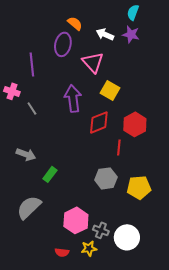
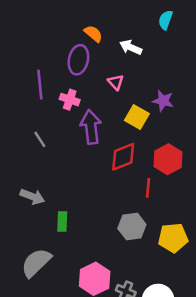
purple star: (131, 34) -> (163, 101), moved
pink triangle: (93, 62) -> (116, 82), size x0.6
pink cross: (12, 91) -> (70, 100), moved
green rectangle: (50, 174) -> (62, 222), turned -35

